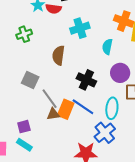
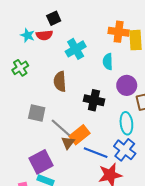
blue line: (83, 107) -> (96, 153), moved
orange rectangle: (66, 109) -> (80, 135), turned 42
brown triangle: (53, 114) -> (68, 143), turned -32
purple square: (24, 127) -> (41, 162), size x1.6

